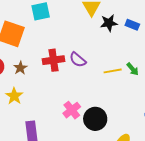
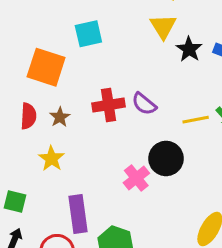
black star: (109, 23) -> (189, 49), turned -30
black circle: (95, 119) -> (166, 158), moved

